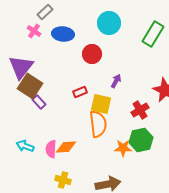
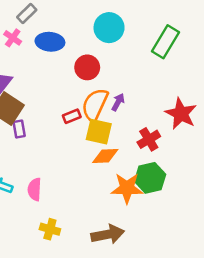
purple rectangle: (39, 102) -> (19, 129), turned 32
orange semicircle: (98, 124) -> (95, 105), moved, turned -148
orange diamond: (66, 147) -> (105, 156), moved
orange star: (123, 148) -> (127, 188), size x1.4

